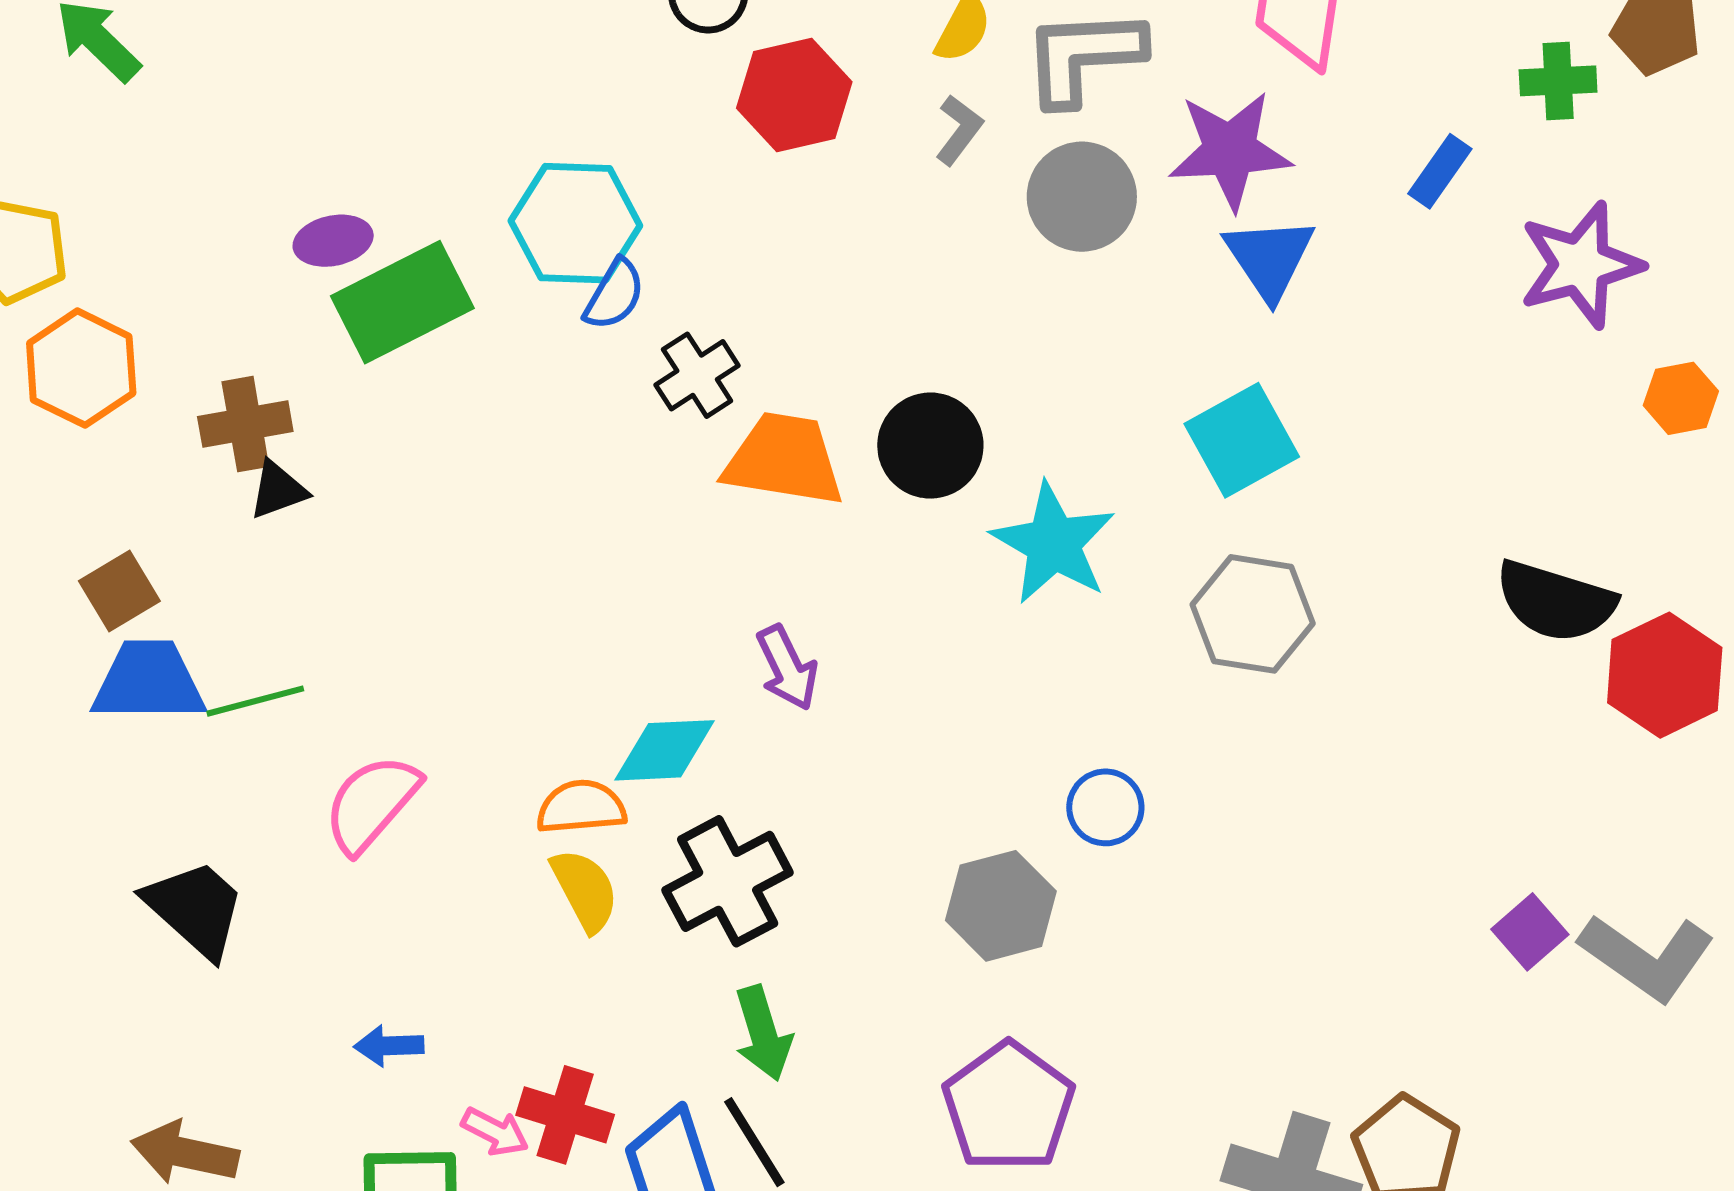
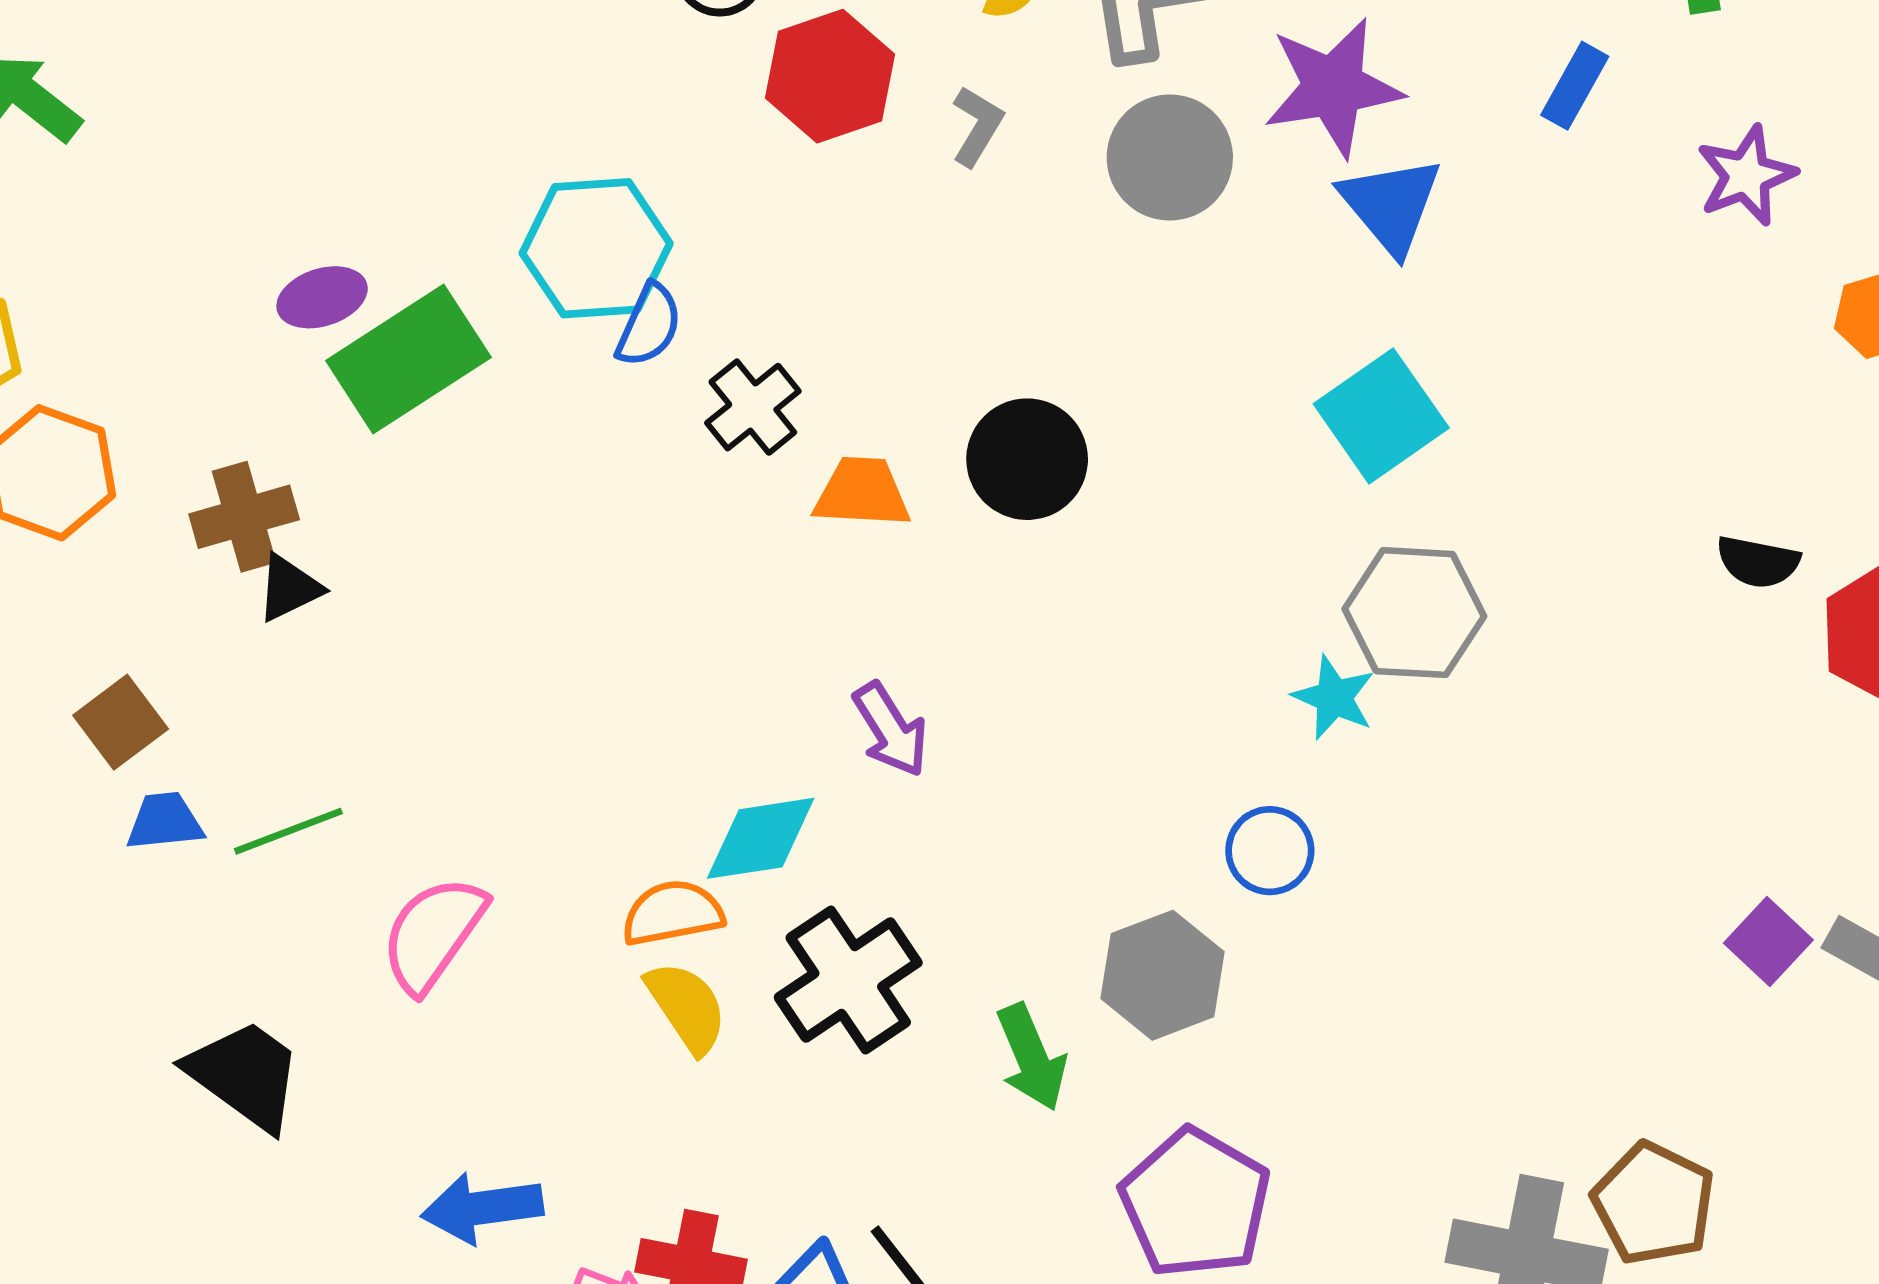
gray L-shape: (959, 130) -> (977, 126), moved
purple star: (1581, 265) -> (1746, 176), size x0.7
orange trapezoid: (784, 459) -> (862, 493), size x0.7
cyan star: (1053, 543) -> (1334, 698), moved, size x0.6
black semicircle: (1555, 601) -> (1758, 562), size x0.6
blue trapezoid: (149, 681) -> (165, 821), size x0.6
green arrow: (763, 1033) -> (1031, 1057), moved
blue arrow: (389, 1046) -> (482, 1208), size x1.5

